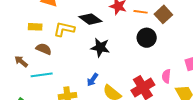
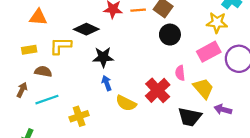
black circle: (147, 38) -> (170, 35), moved
brown arrow: (21, 61) -> (22, 90), turned 88
blue arrow: (92, 80) -> (107, 83), moved, turned 136

